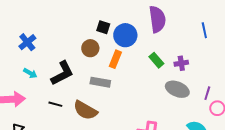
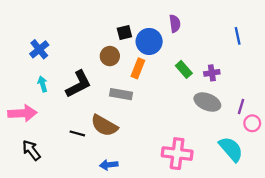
purple semicircle: (157, 19) -> (175, 24), moved, size x0.6
black square: (103, 27) -> (124, 33), turned -32
cyan arrow: (30, 73) -> (43, 84), turned -136
black line: (55, 104) -> (77, 133), moved

